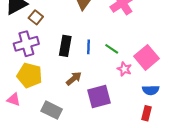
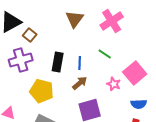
green line: (112, 49) -> (105, 54), moved
yellow pentagon: (30, 75) -> (42, 91), moved
brown arrow: (74, 78) -> (80, 83), moved

